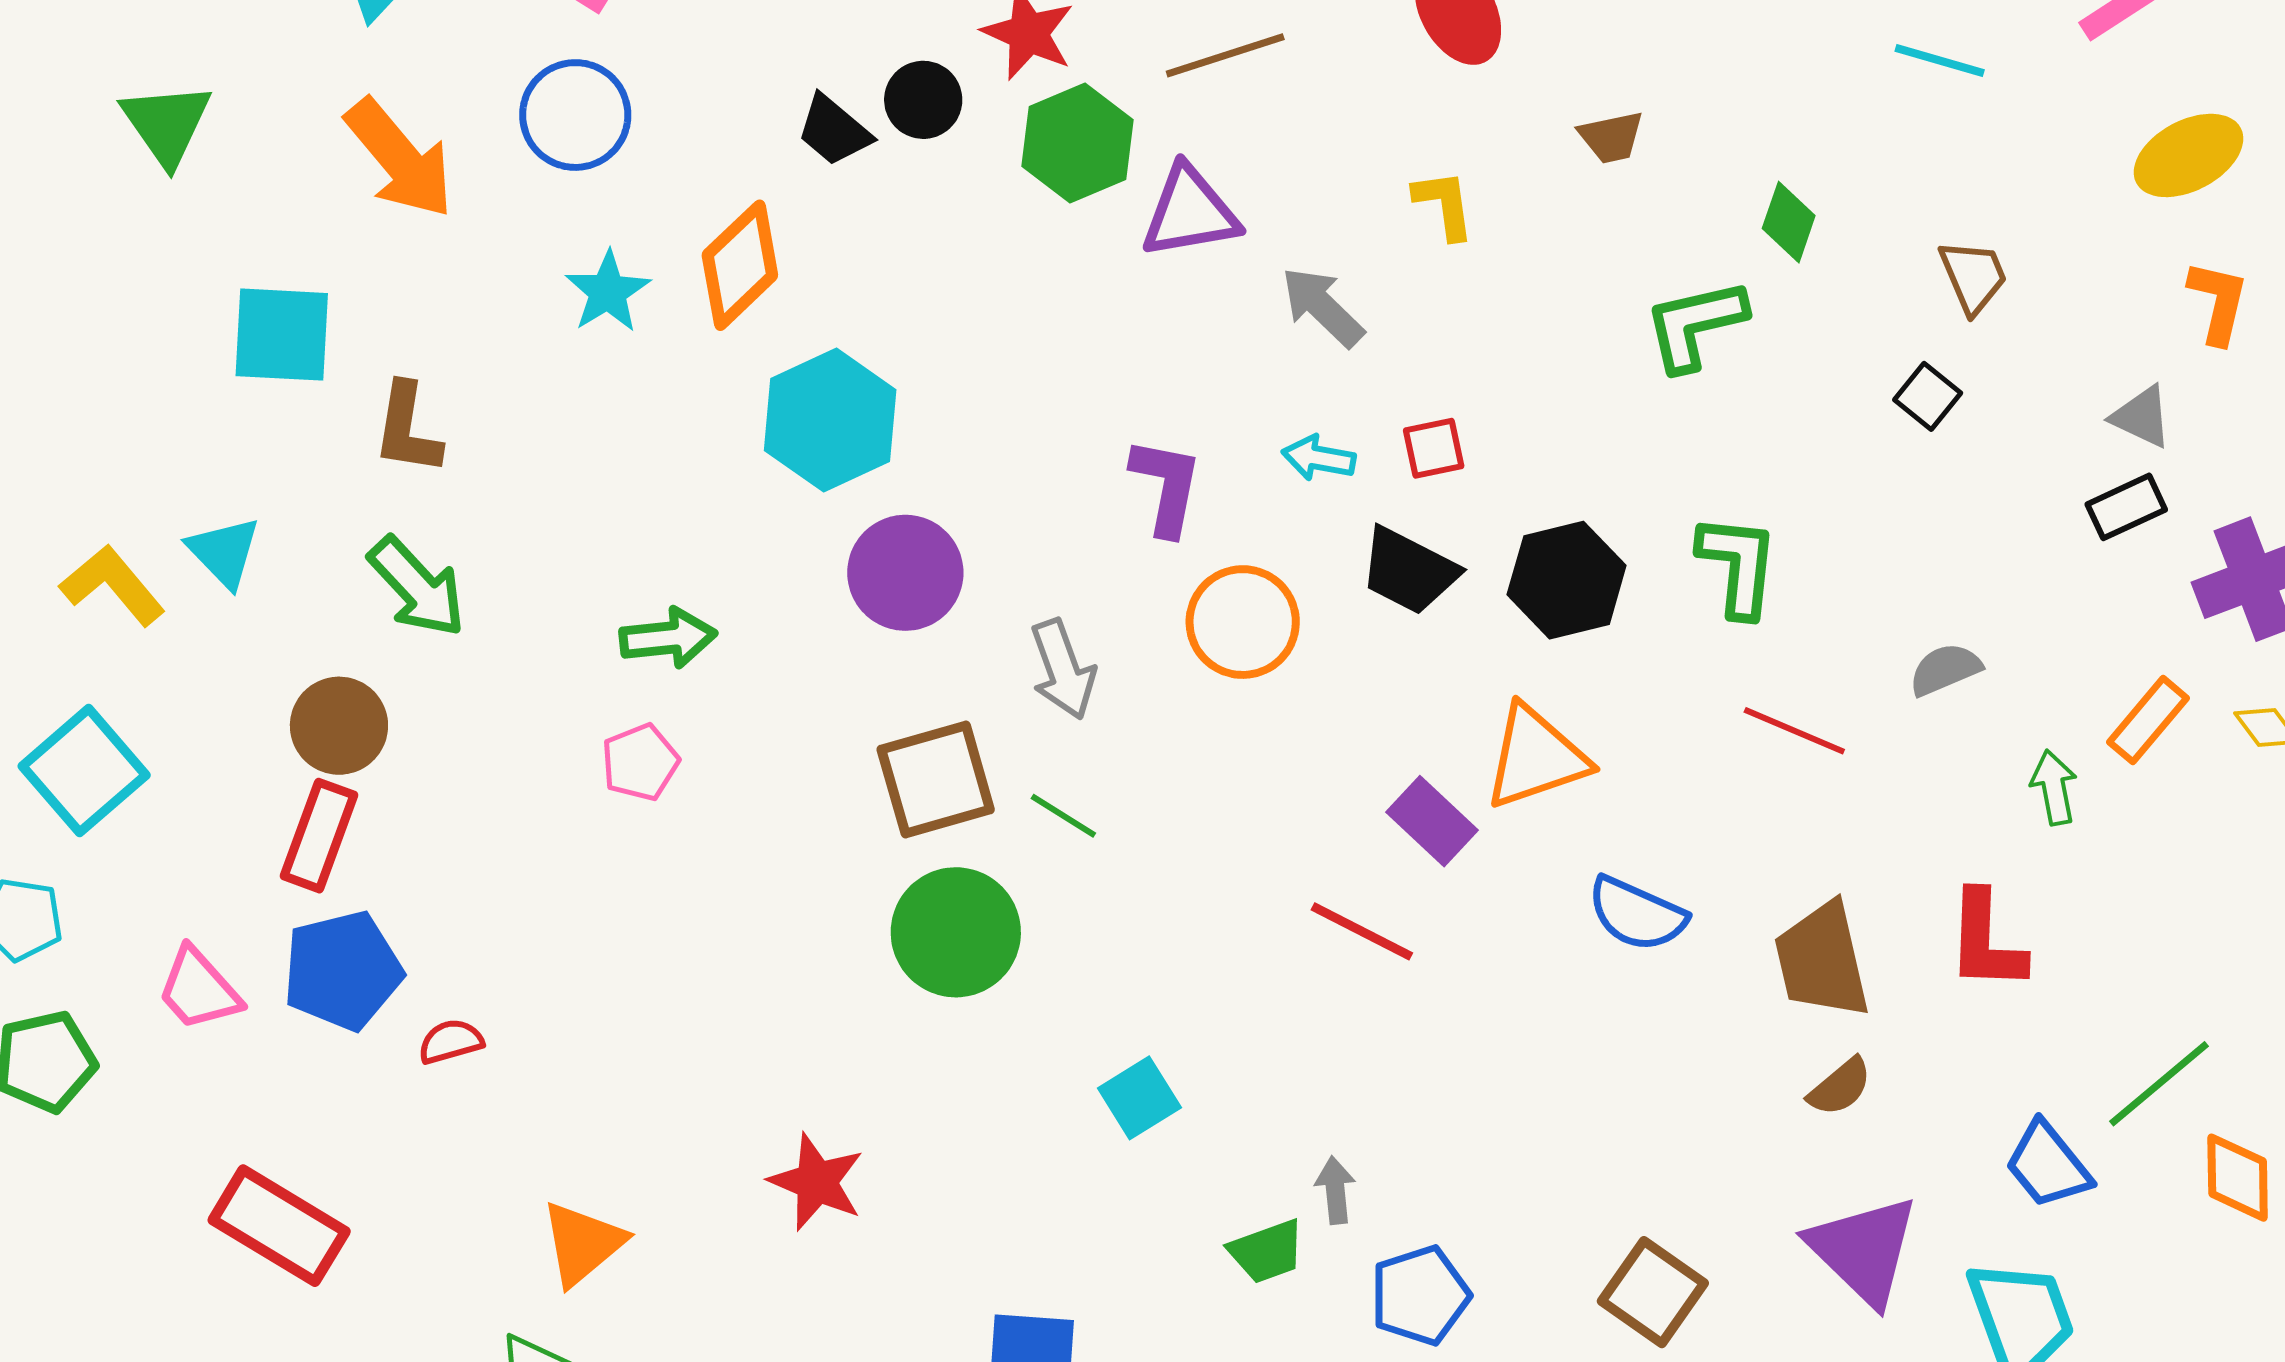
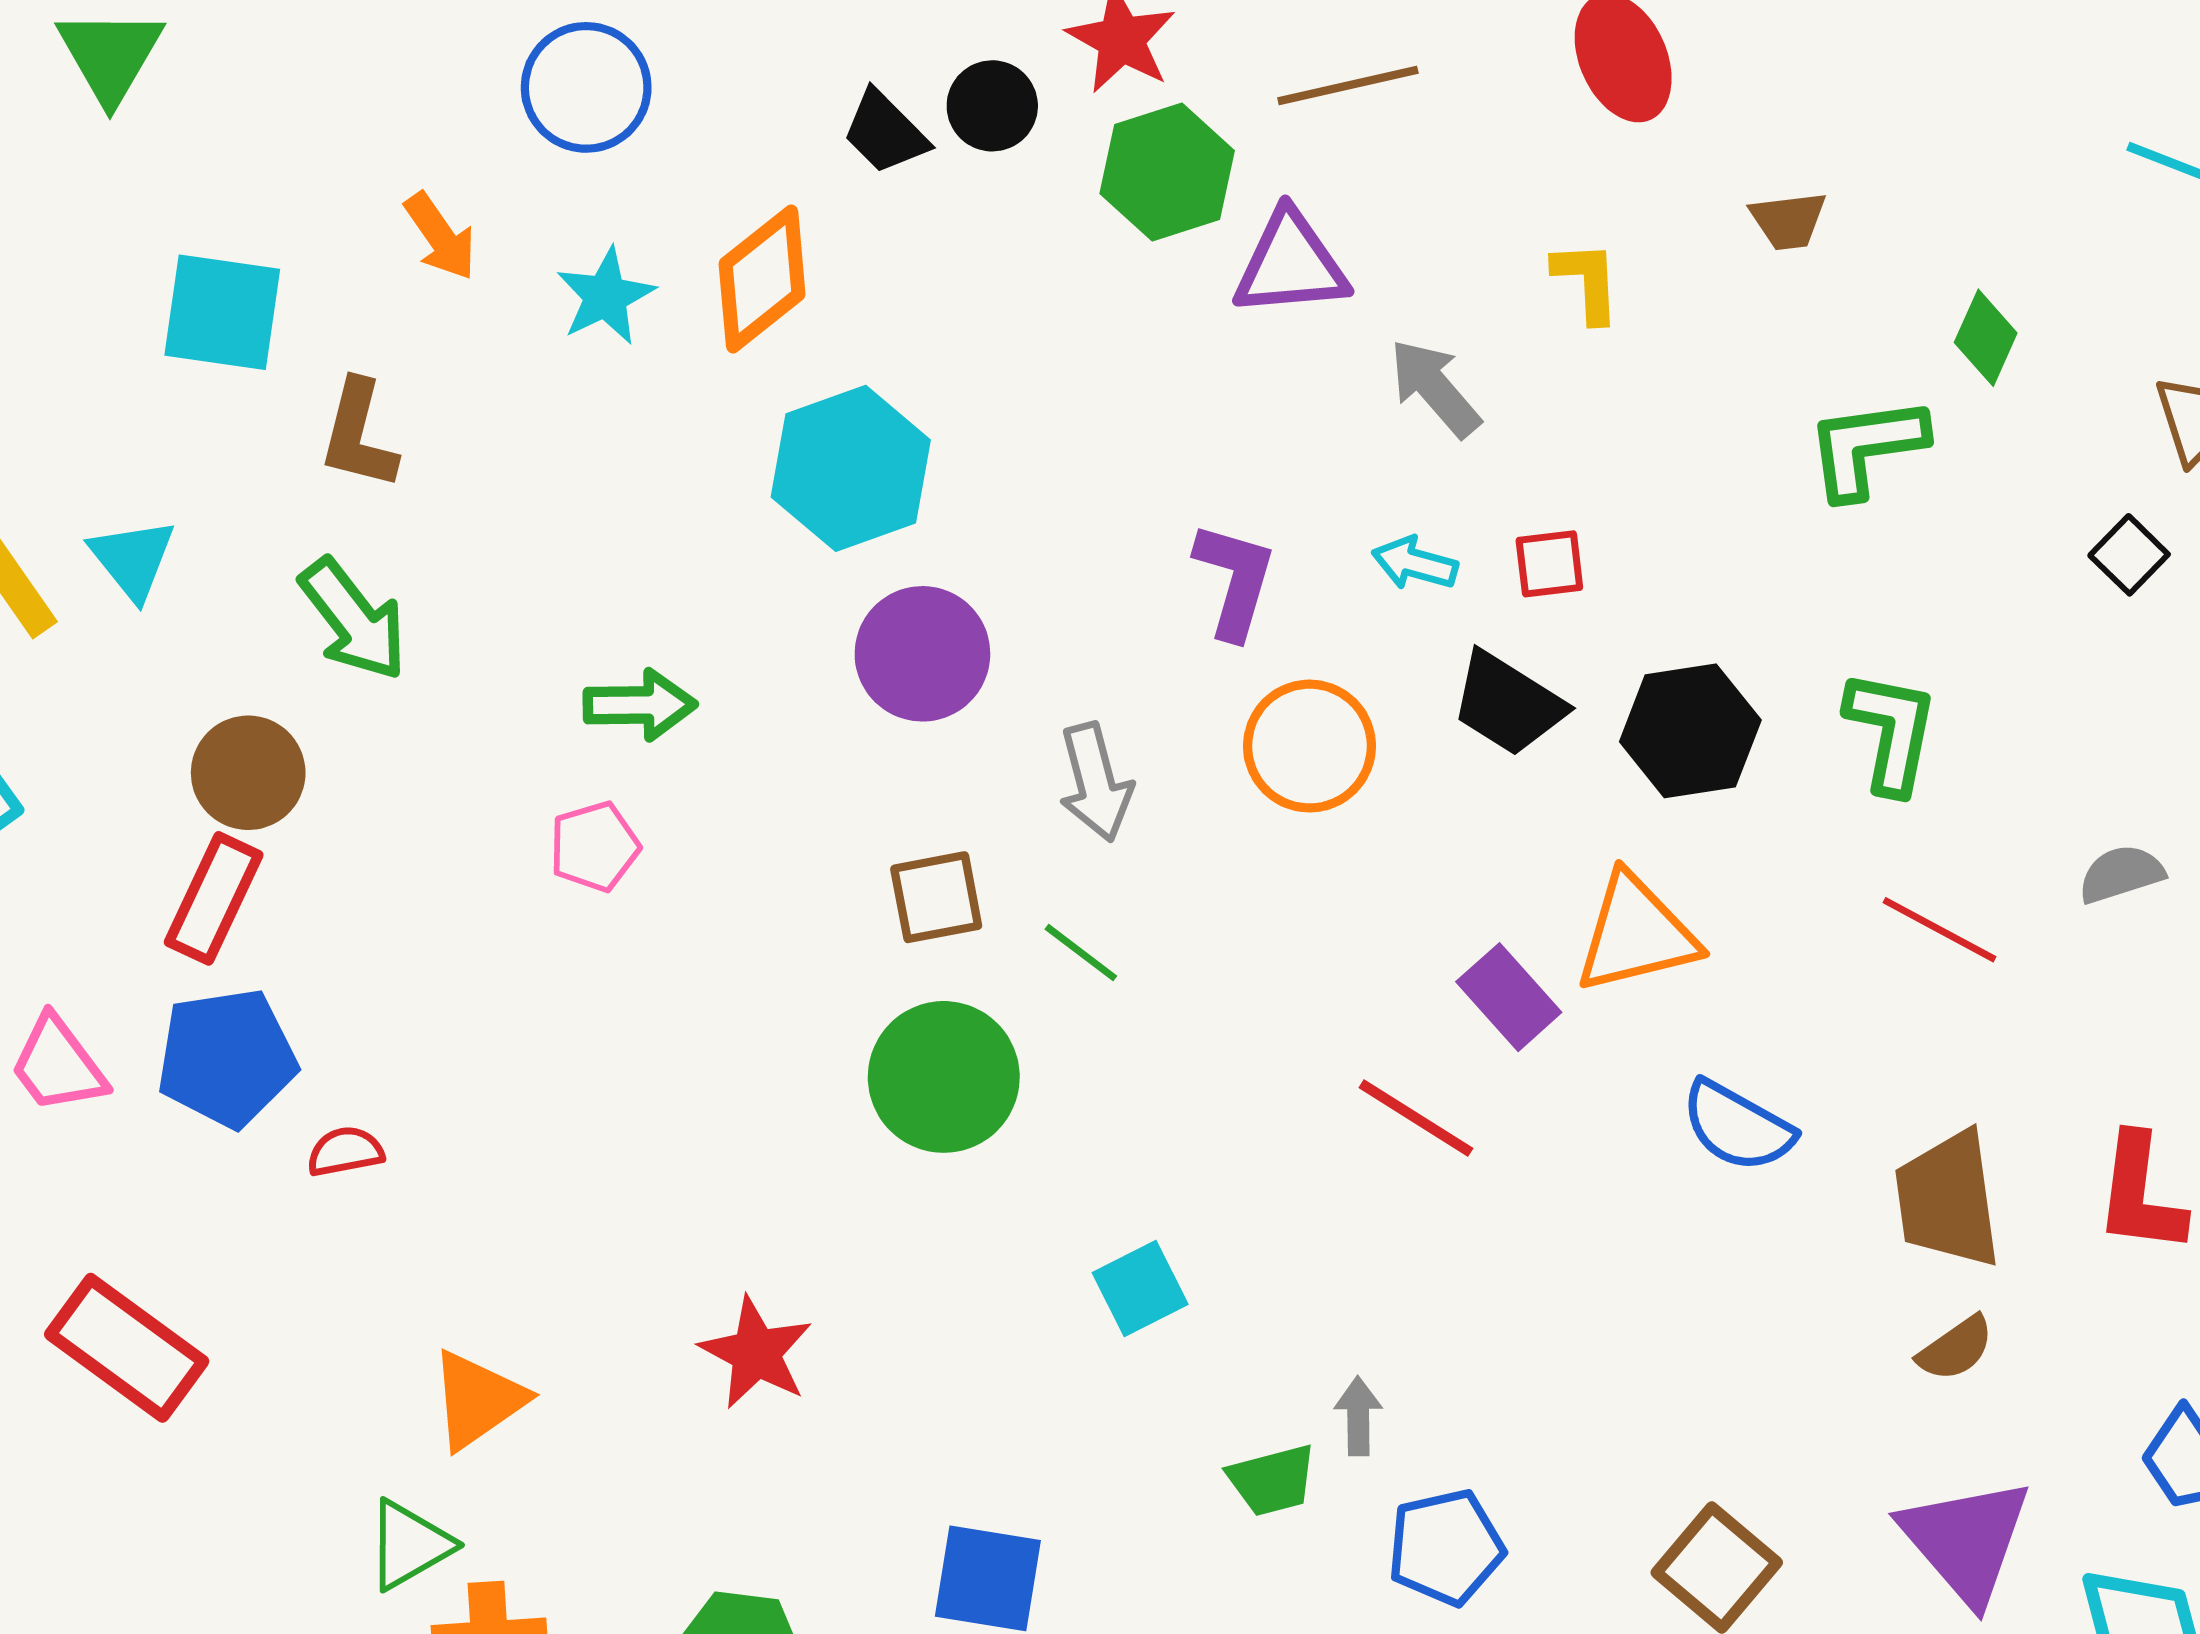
orange arrow: (400, 159) -> (440, 236), moved, size x0.6
brown square: (936, 779) -> (936, 897), size x0.7

